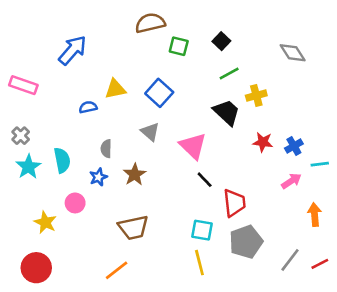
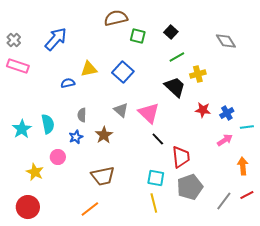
gray triangle: (150, 132) -> (121, 110), moved
gray cross: (21, 136) -> (14, 40), moved
red line: (320, 264) -> (247, 195), moved

